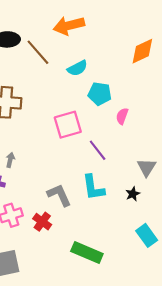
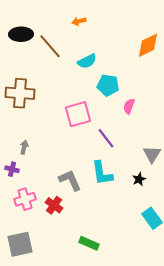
orange arrow: (69, 26) -> (79, 21), size x0.5
green rectangle: (87, 253) -> (89, 243), moved, size x0.7

